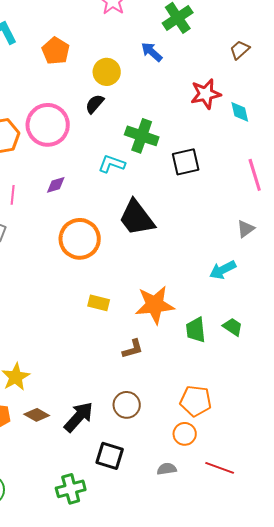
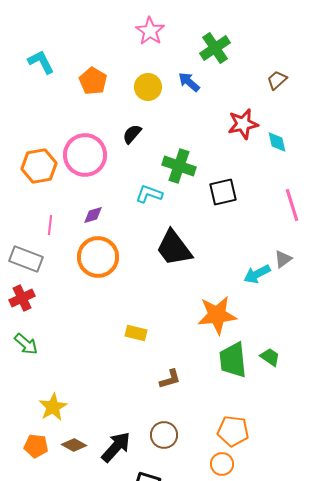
yellow circle: (107, 72) -> (148, 87), moved
orange circle: (80, 239) -> (98, 257), moved
cyan arrow: (223, 270) -> (257, 274), moved
orange star: (155, 305) -> (217, 315), moved
green trapezoid: (196, 330) -> (233, 360), size x1.4

